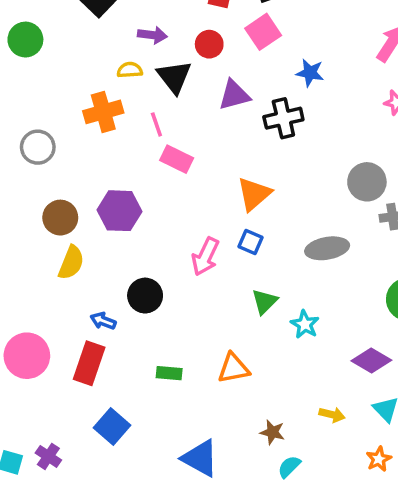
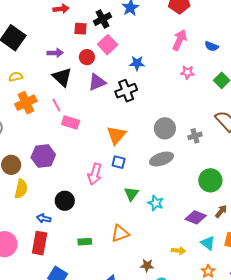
purple arrow: (152, 35) -> (55, 53), moved
red circle: (209, 44) -> (87, 57), moved
yellow semicircle: (130, 70) -> (16, 77), moved
gray circle: (367, 182) -> (165, 128), moved

